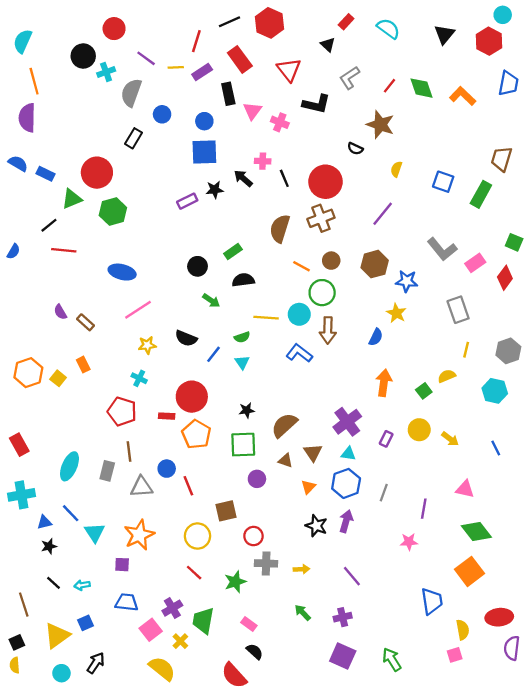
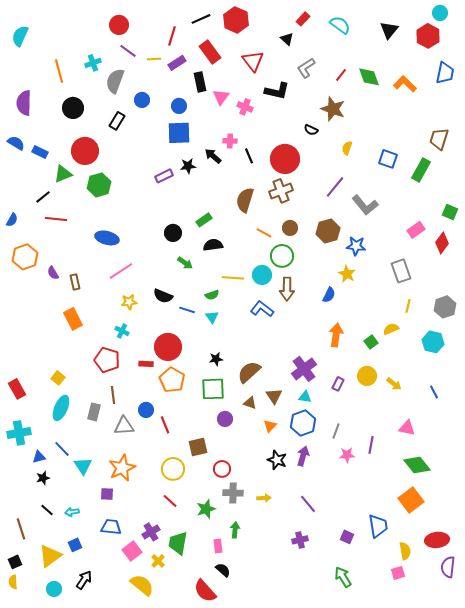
red circle: (114, 29) -> (119, 25), moved
black circle: (83, 56) -> (73, 108), moved
orange line: (34, 81) -> (59, 71), moved
gray L-shape: (442, 249) -> (365, 205), moved
brown rectangle: (85, 322) -> (75, 282), turned 35
blue line: (213, 354) -> (187, 310), turned 70
orange rectangle: (83, 365) -> (73, 319), size x1.5
orange hexagon: (28, 373) -> (25, 257), moved
yellow square: (58, 378) -> (58, 378), moved
pink star: (409, 542) -> (347, 455), moved
green arrow: (303, 613) -> (235, 530), moved, turned 49
pink rectangle: (249, 624) -> (218, 546), turned 48
purple square: (343, 656) -> (347, 537), moved, size x0.6

